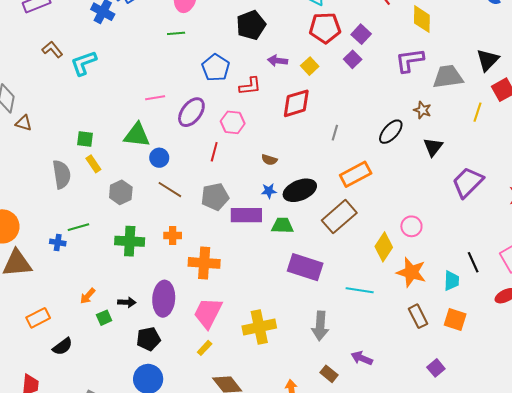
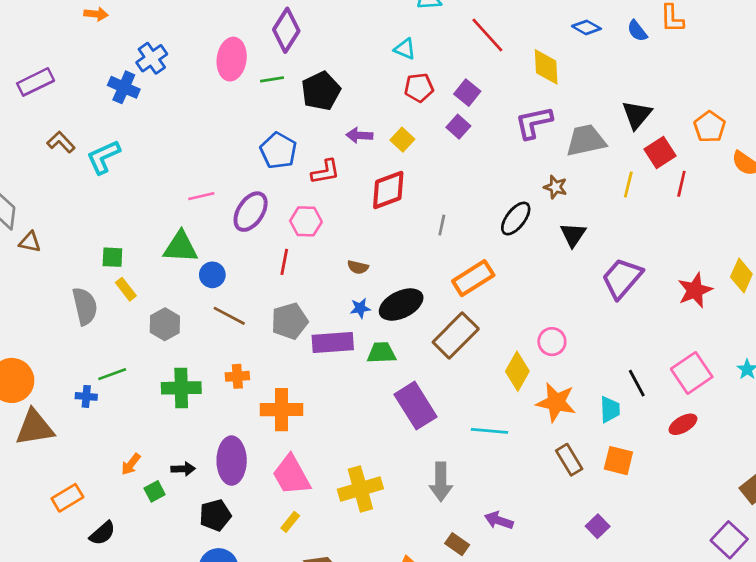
red pentagon: (325, 28) -> (419, 88), size x0.7
green line: (176, 33) -> (272, 79), moved
purple rectangle: (305, 267) -> (415, 406), turned 44
pink trapezoid: (208, 313) -> (291, 475), turned -52

